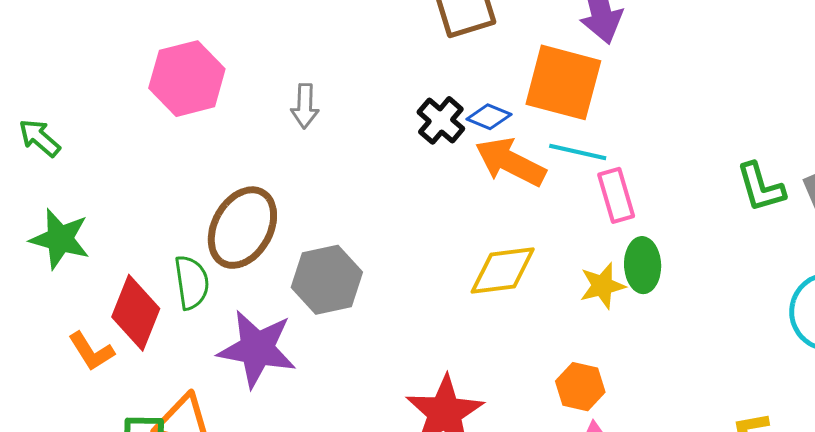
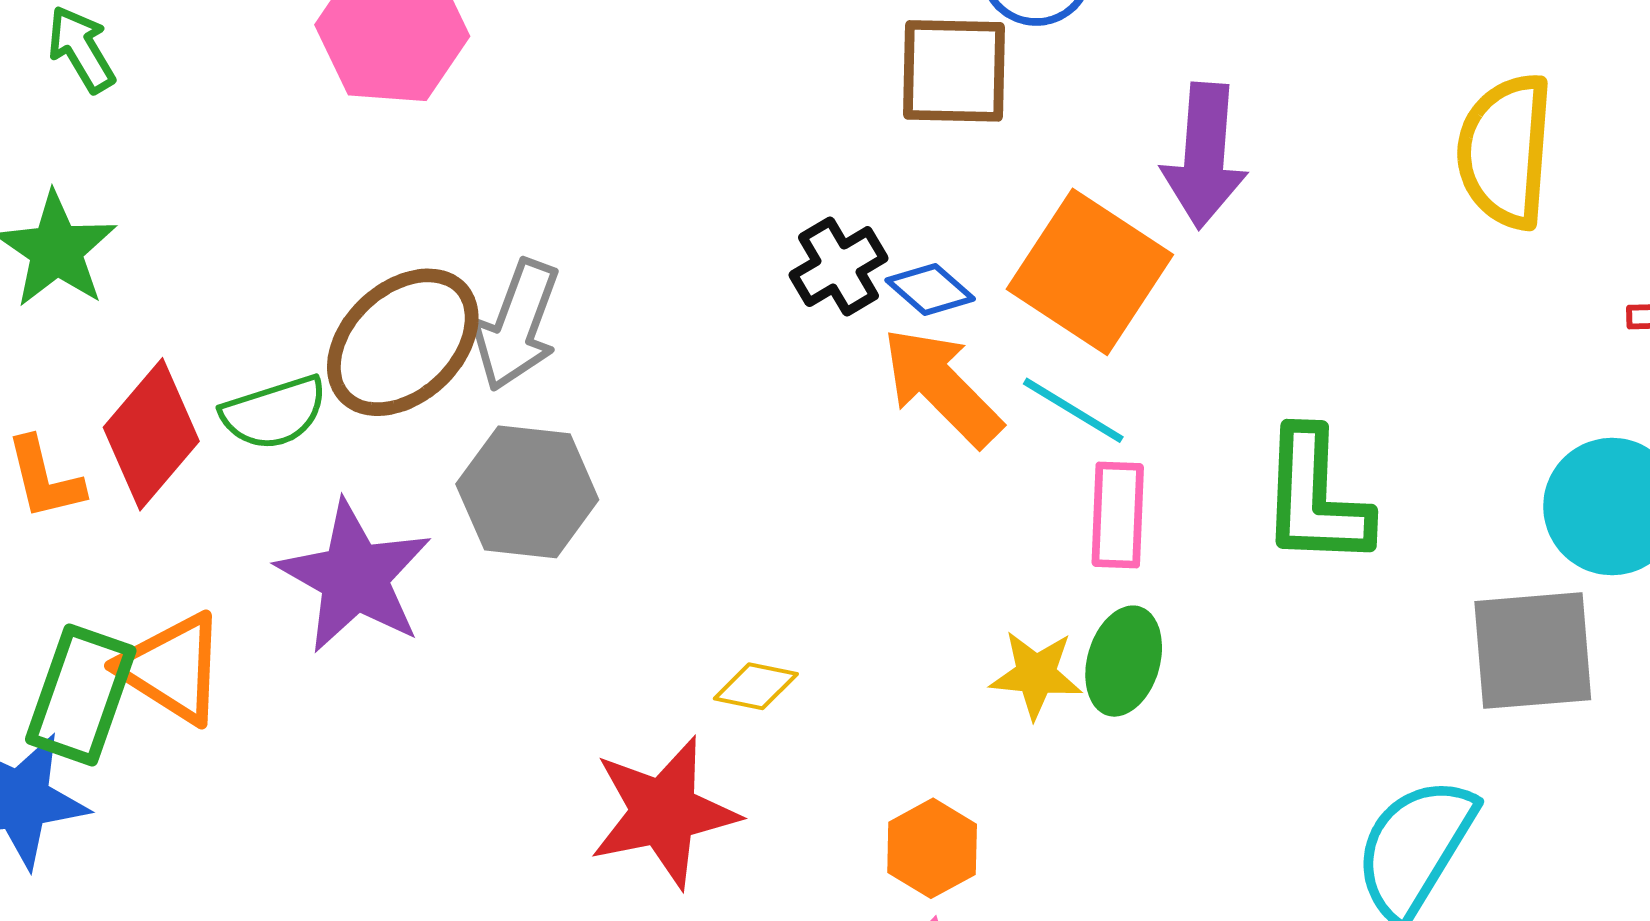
gray arrow: (305, 106) -> (517, 325), moved, size x1.5
green L-shape: (761, 187) -> (1315, 498), moved, size x1.4
yellow diamond: (503, 271) -> (756, 686), moved, size x0.6
green semicircle: (192, 282) -> (274, 413), turned 62

